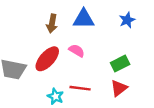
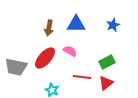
red line: (80, 88) -> (82, 77), moved

